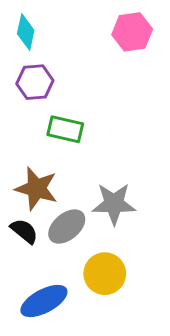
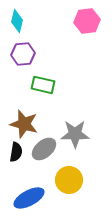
black semicircle: (24, 231) -> (16, 152), turned 60

